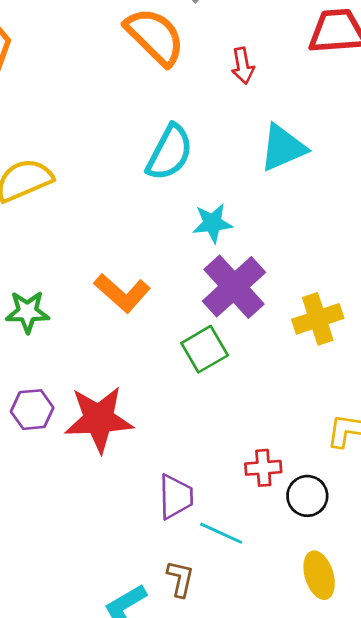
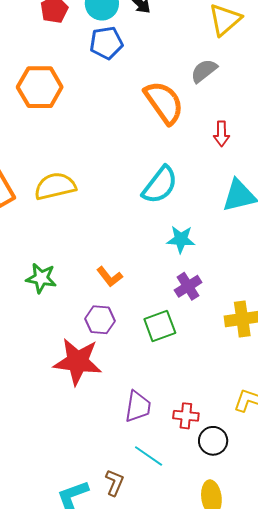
purple cross: (234, 287) -> (188, 286), size x0.6
orange L-shape: (122, 293) -> (109, 277), size x0.7
purple hexagon: (32, 410) -> (100, 320), moved
purple trapezoid: (176, 497) -> (138, 406), moved

